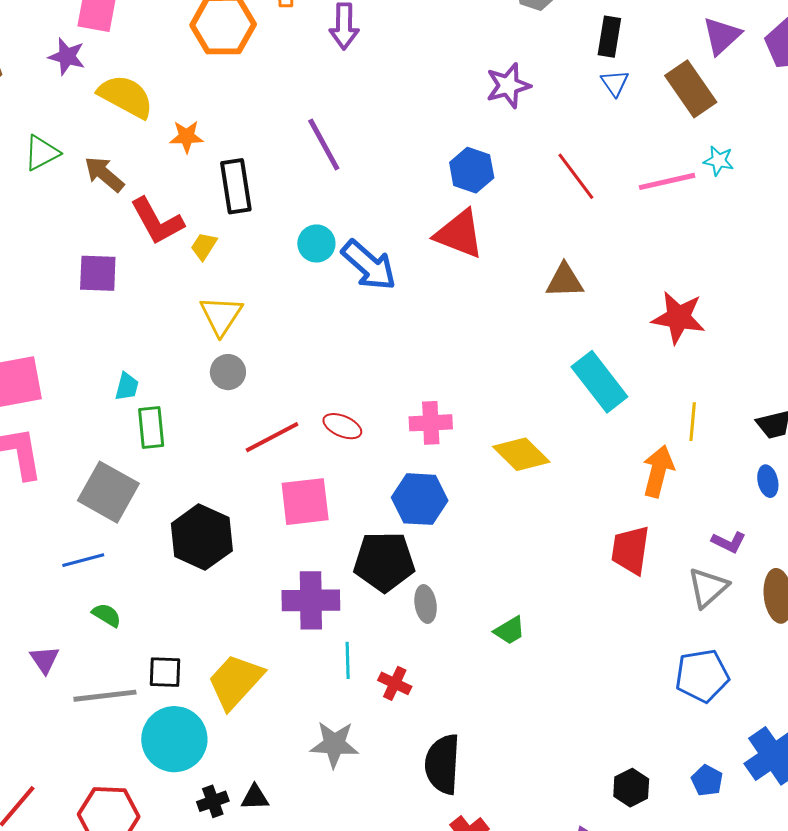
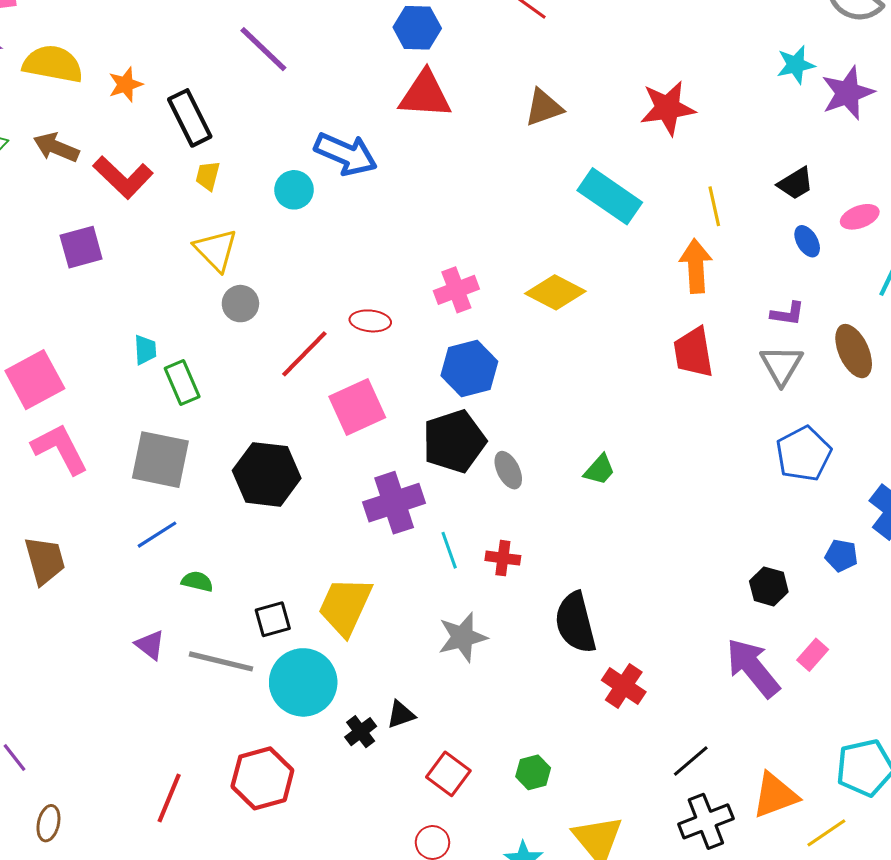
cyan circle: (316, 243) -> (294, 190), moved
yellow trapezoid: (204, 246) -> (208, 176), moved
gray line: (105, 696) -> (221, 661), turned 38

